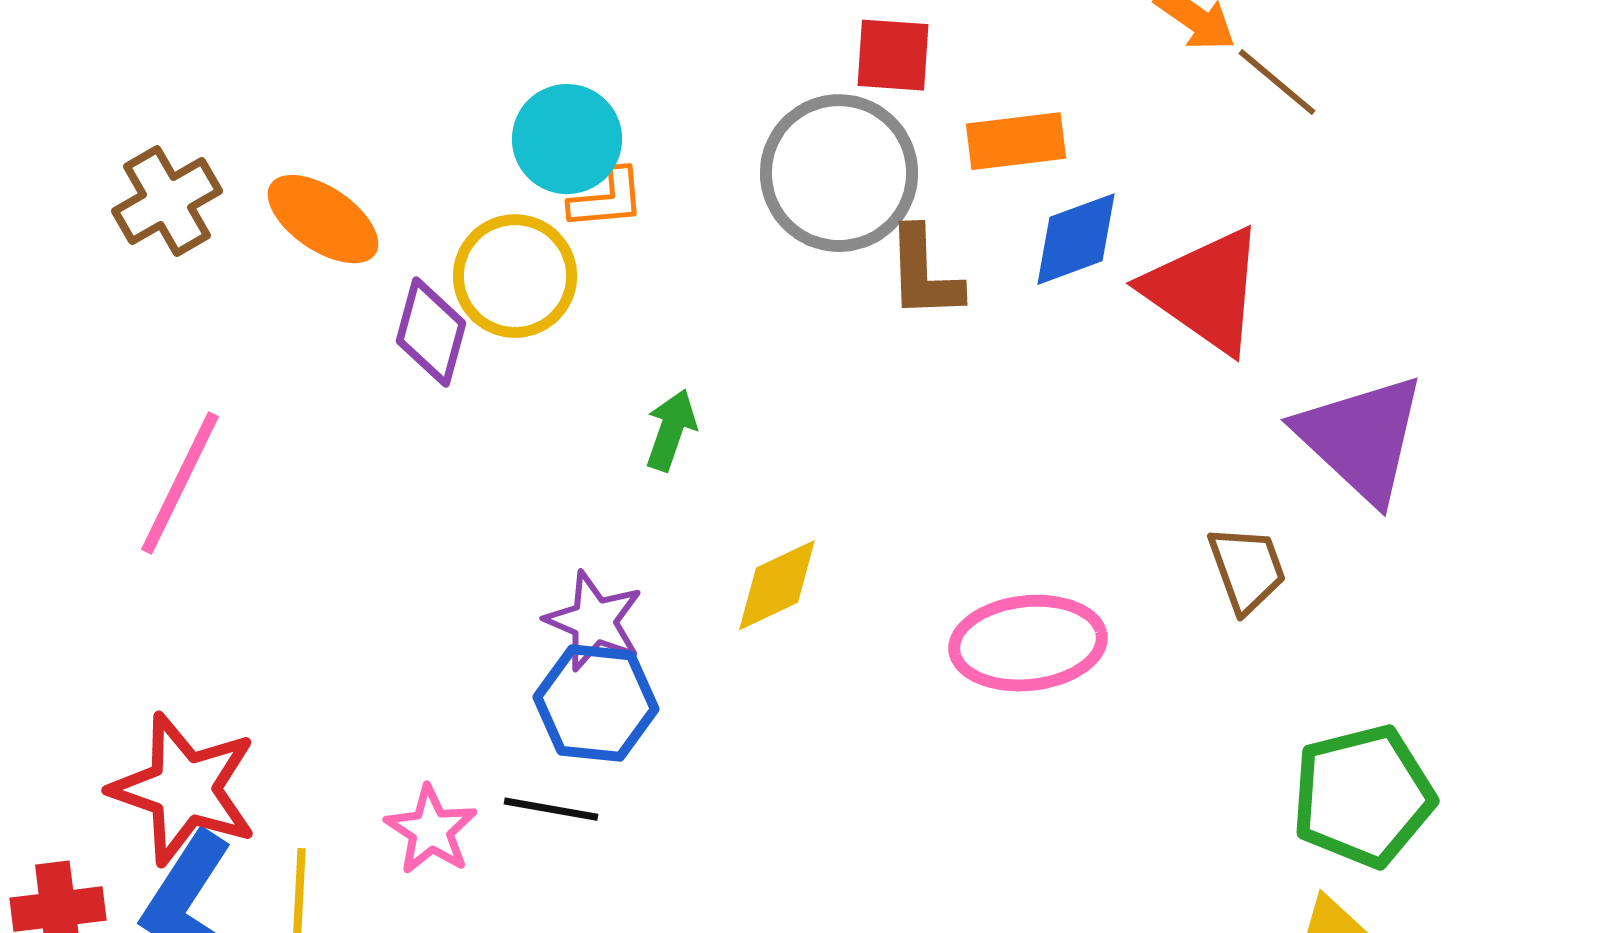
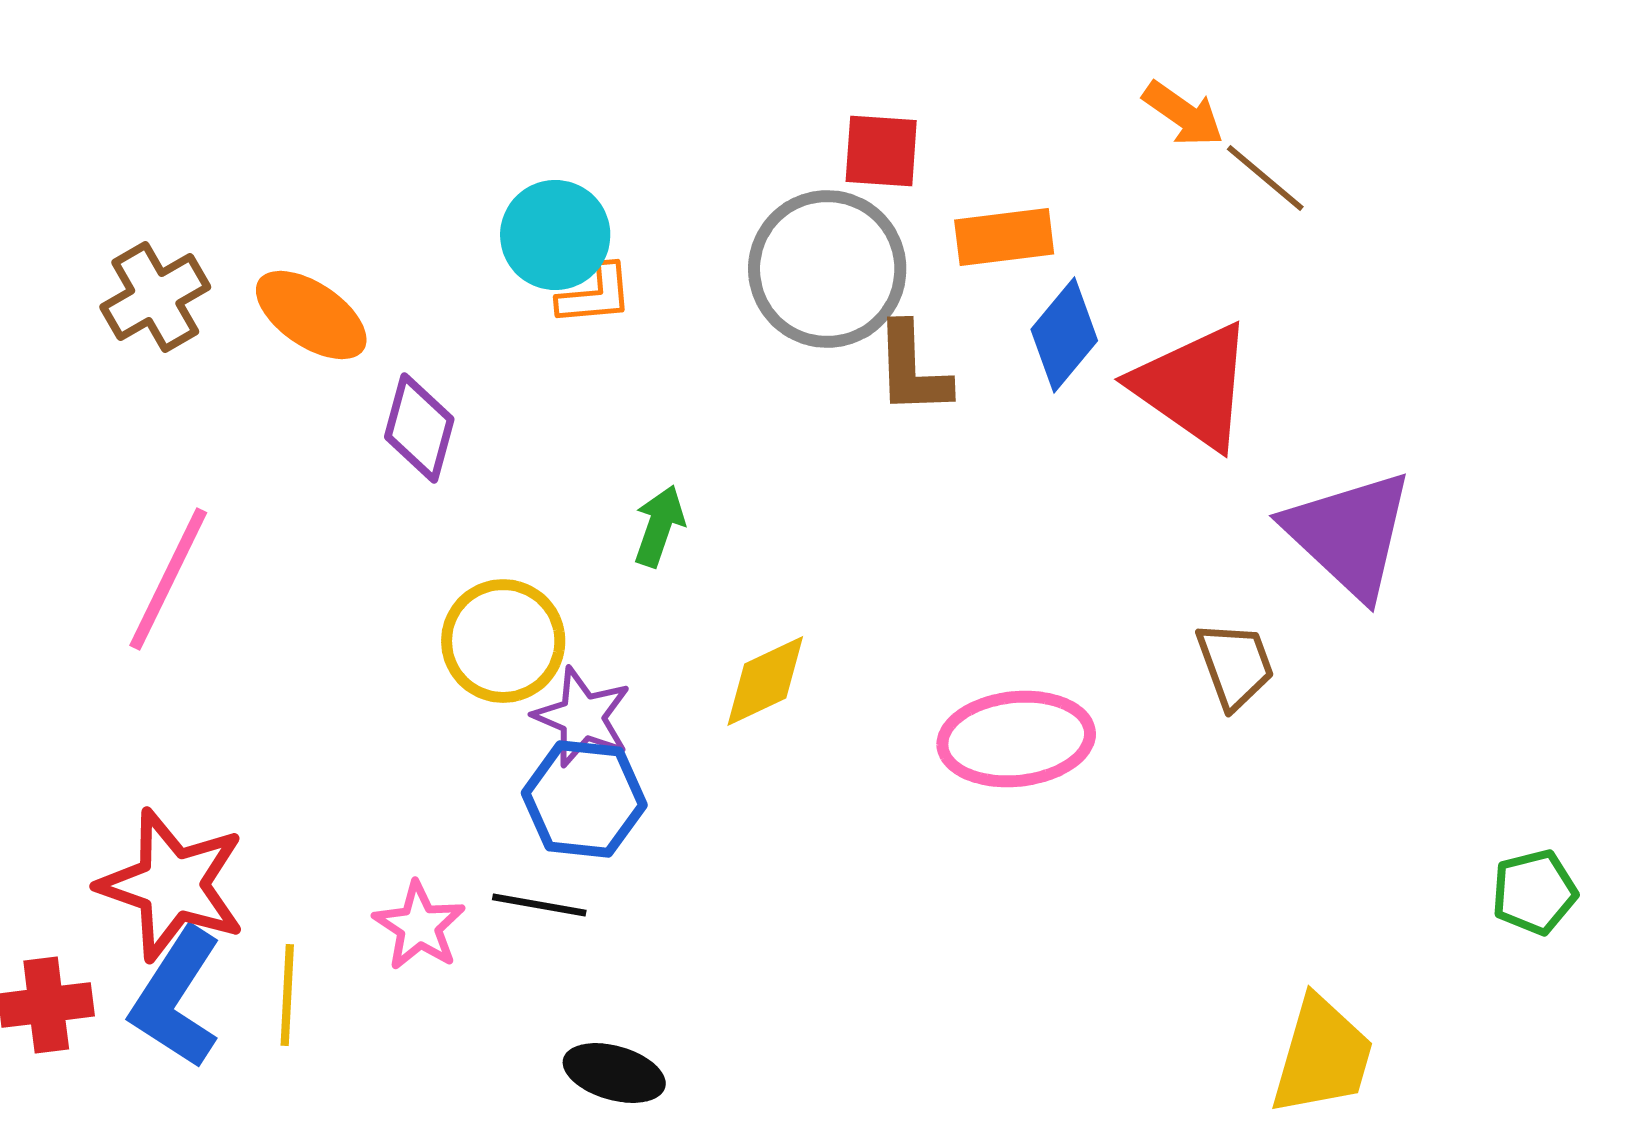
blue diamond: (1076, 239) -> (1064, 335), turned -30
yellow circle: (515, 276) -> (503, 641), moved
green pentagon: (1363, 796) -> (1534, 892), moved, size x0.6

